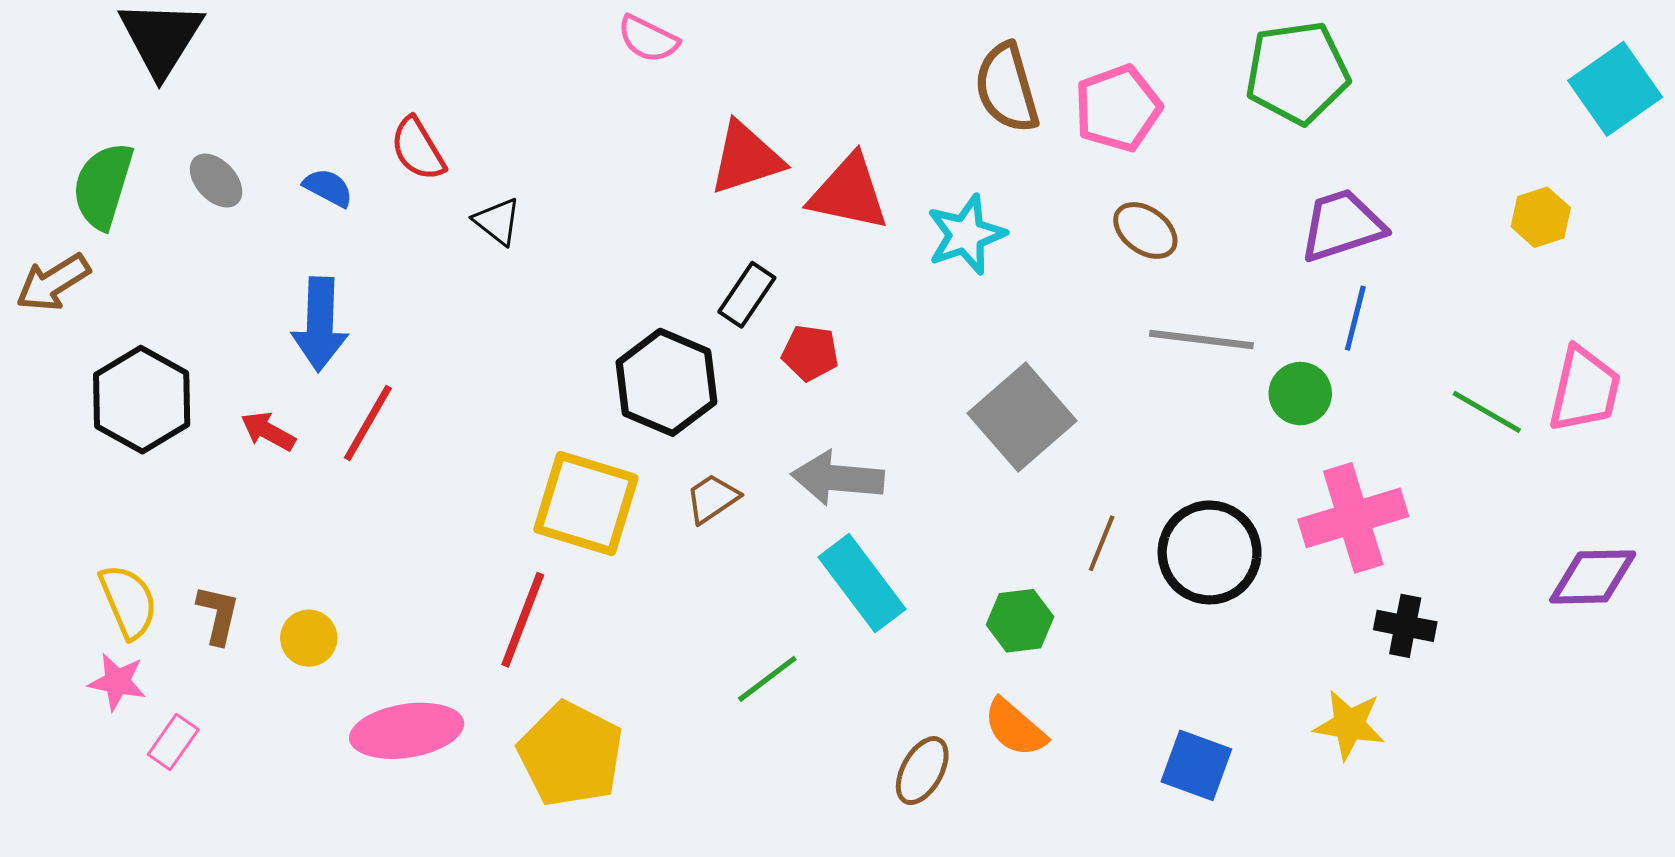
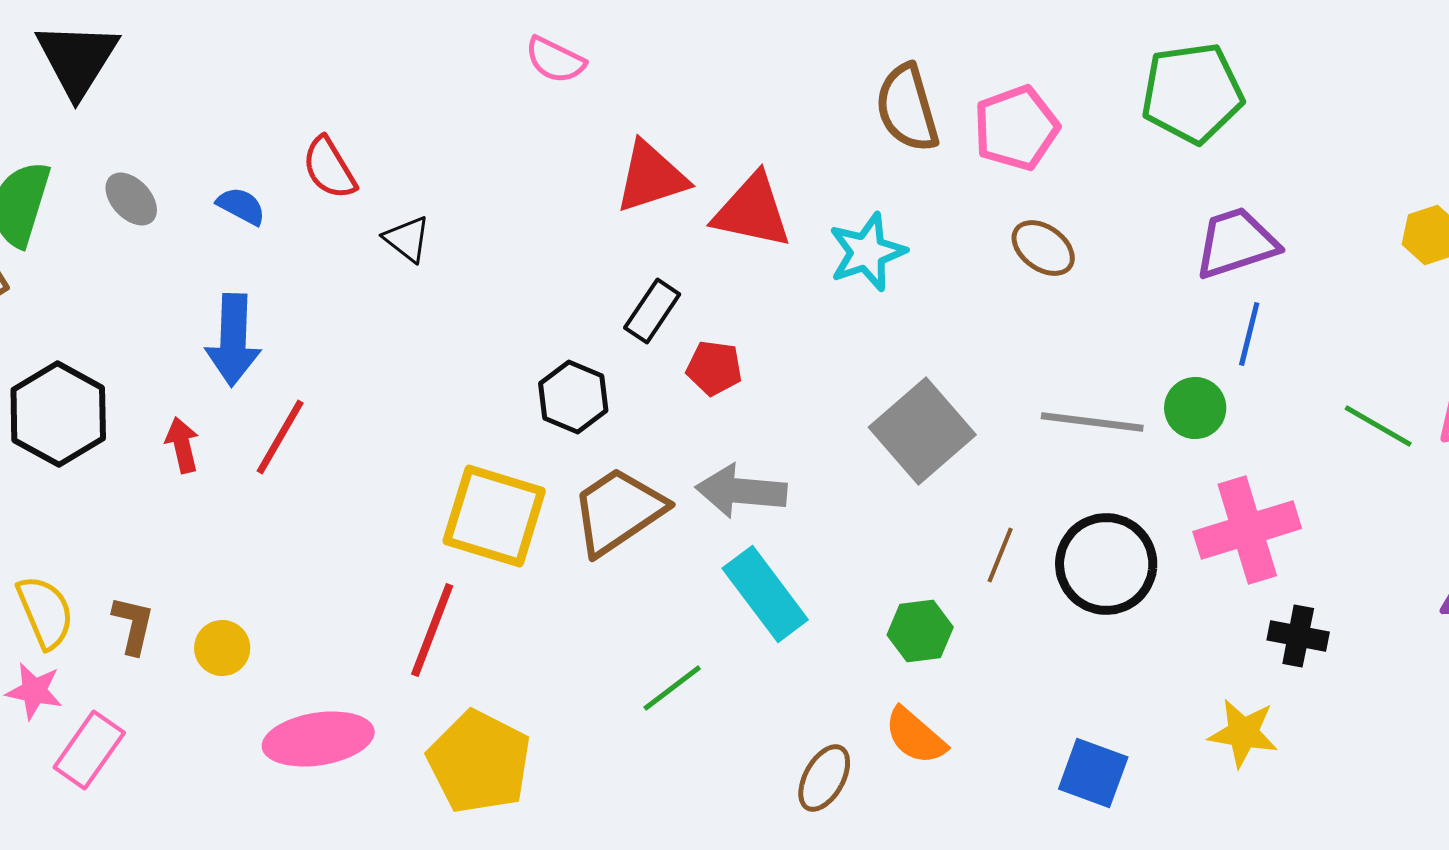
gray line: (1201, 340) -> (1092, 422), moved
black hexagon: (666, 382) -> (573, 397), size x0.7
red arrow: (268, 431) -> (182, 445), turned 48
brown trapezoid: (712, 498) -> (618, 511), size x1.8
pink rectangle: (173, 742) -> (89, 750), size x1.4

